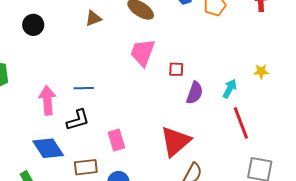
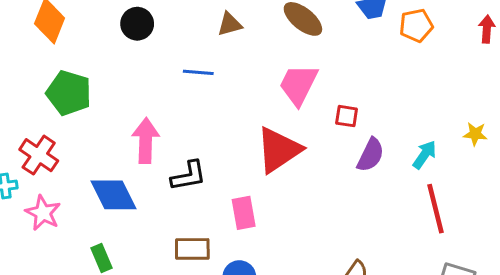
blue line: (84, 88) -> (198, 72), moved
red triangle: (175, 141) -> (279, 150), moved
blue diamond: (48, 148) -> (113, 195), moved

